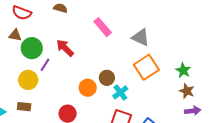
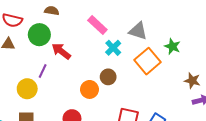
green circle: (32, 48) -> (39, 35), moved
green star: (183, 70) -> (172, 46), moved
cyan cross: (120, 92) -> (113, 48), moved

